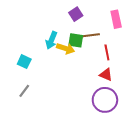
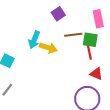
green square: (76, 40) -> (90, 40), moved
red triangle: (106, 75) -> (96, 74), moved

